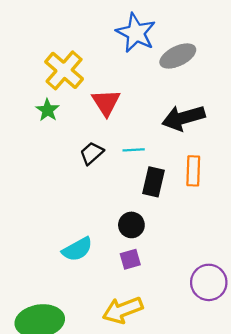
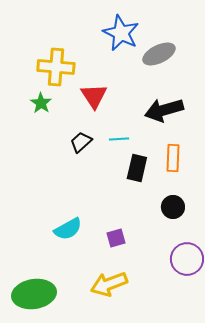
yellow cross: (64, 70) -> (56, 67), turned -36
black circle: (131, 225) -> (173, 207), moved

